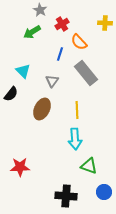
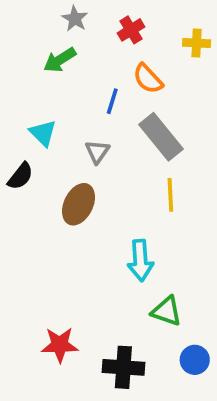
red cross: (62, 24) -> (131, 30), moved
yellow line: (77, 110) -> (170, 195), moved
red star: (20, 167) -> (60, 345), moved

